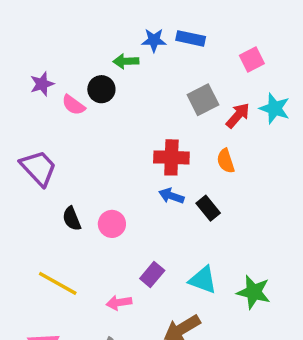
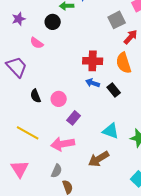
gray square: (203, 100) -> (117, 20), moved
pink semicircle: (73, 105) -> (37, 43), moved
orange semicircle: (226, 161) -> (124, 63), size x1.5
purple rectangle: (152, 275) -> (74, 118), moved
pink arrow: (119, 303) -> (63, 144), size x1.6

